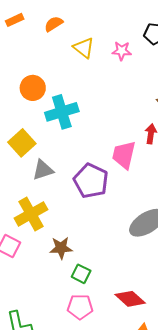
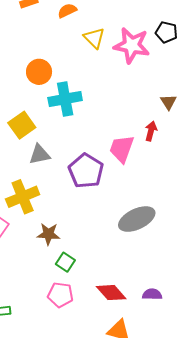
pink star: (122, 51) -> (132, 45), size x1.8

